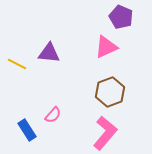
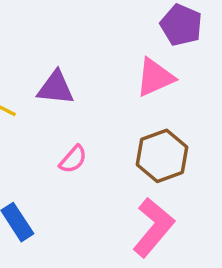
pink semicircle: (53, 115) -> (73, 159), moved

